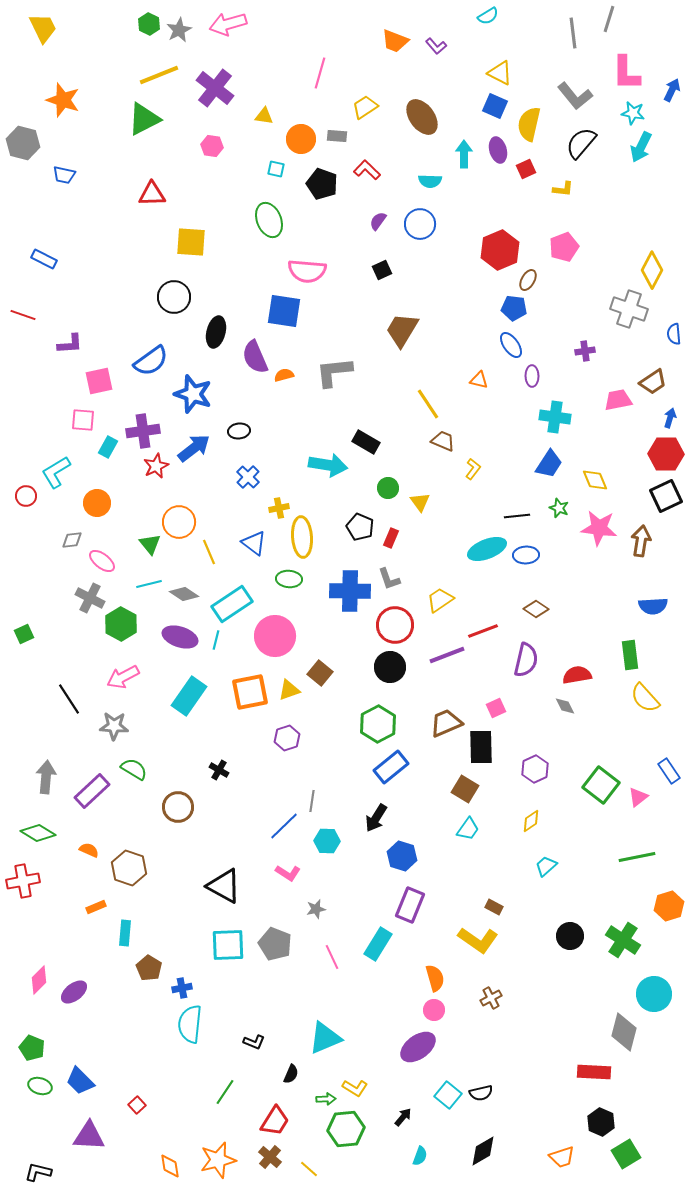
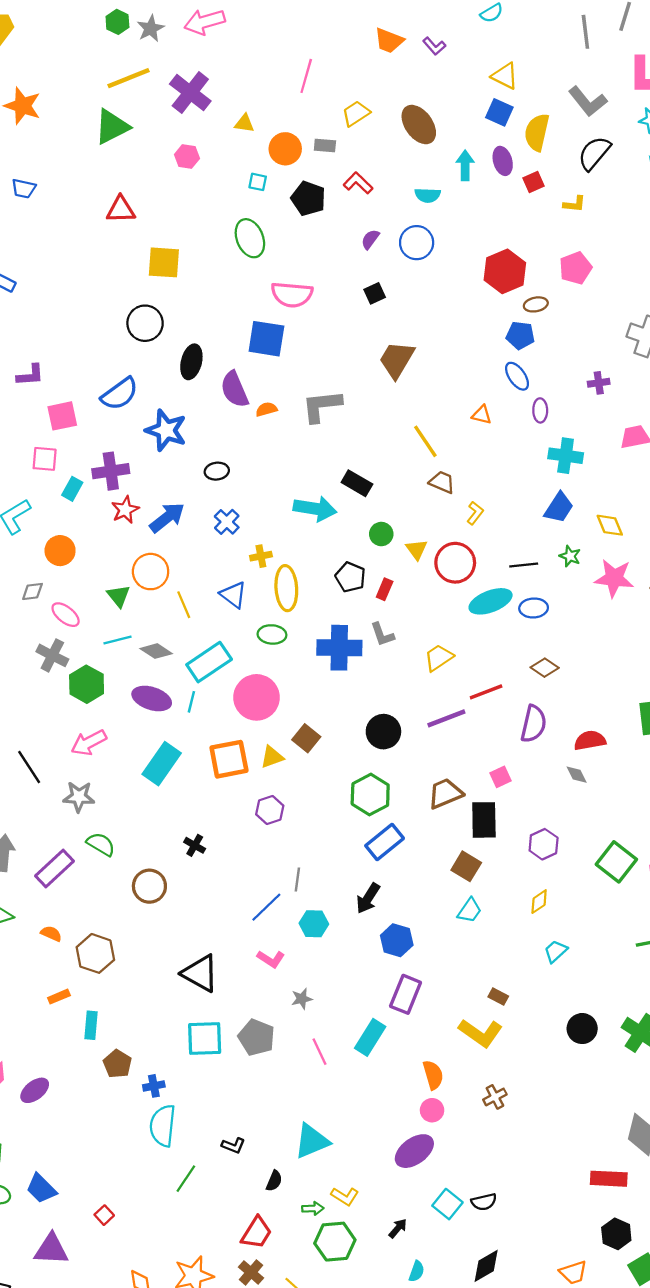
brown ellipse: (528, 280) -> (536, 304), turned 50
blue arrow: (194, 448) -> (167, 517), moved
red circle: (395, 625) -> (455, 563), moved
green line: (225, 1092) -> (186, 1179), moved

